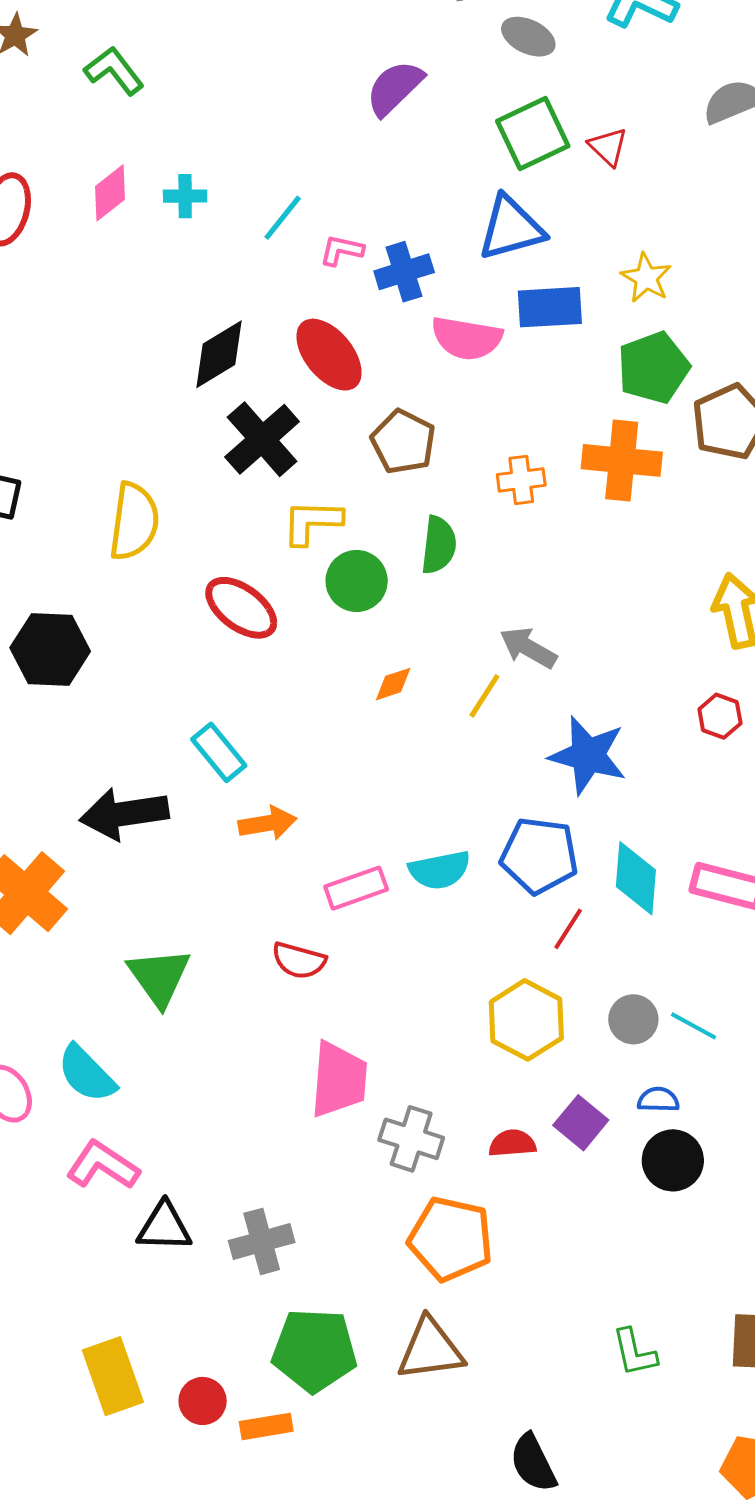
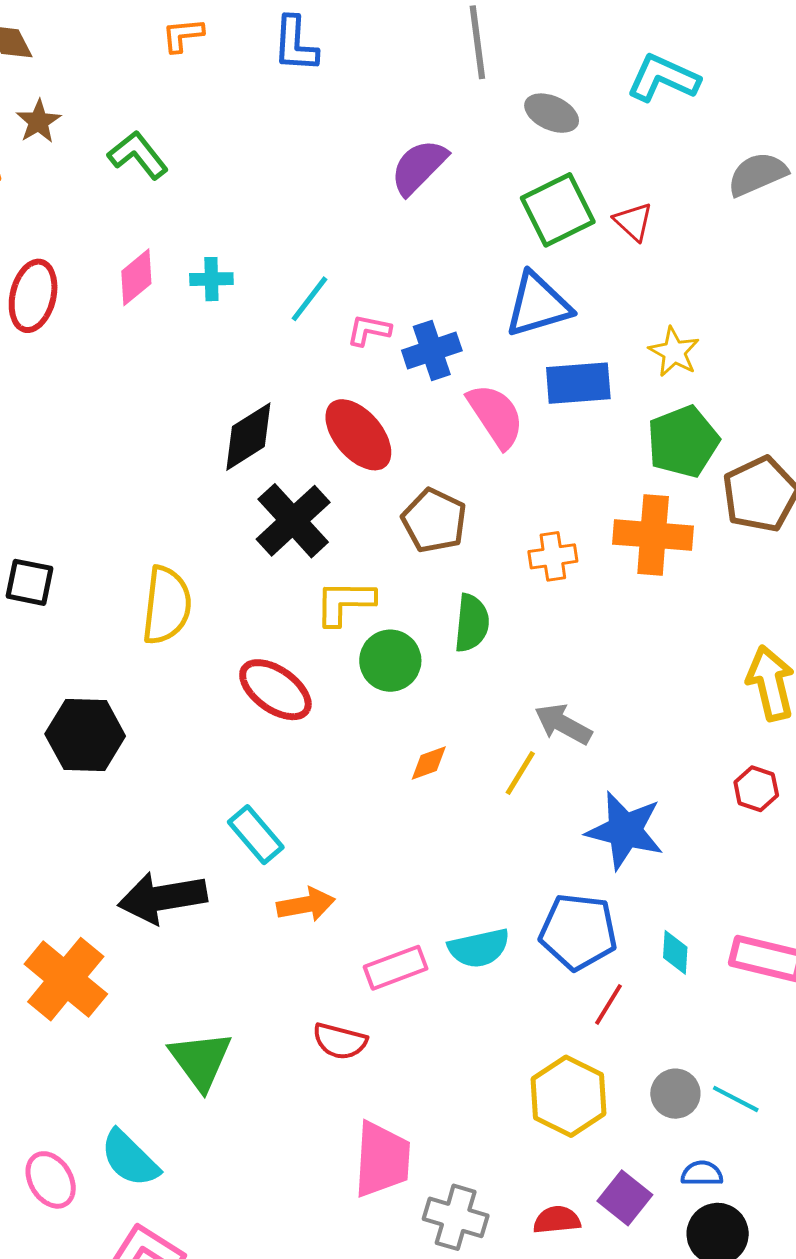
pink semicircle: (467, 338) -> (496, 416), turned -132
cyan diamond: (636, 878) -> (675, 952), size x0.6

